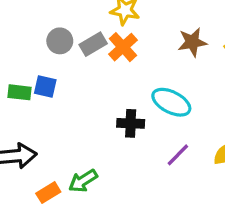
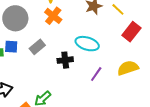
gray circle: (60, 41) -> (15, 18), size x1.6
gray rectangle: (93, 44) -> (37, 47), moved

